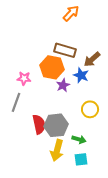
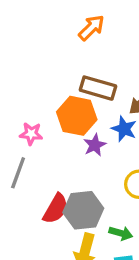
orange arrow: (71, 13) -> (91, 28), moved
red semicircle: (39, 124) -> (56, 209), turned 42

